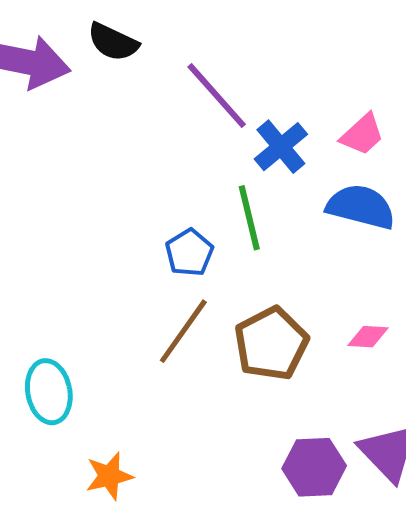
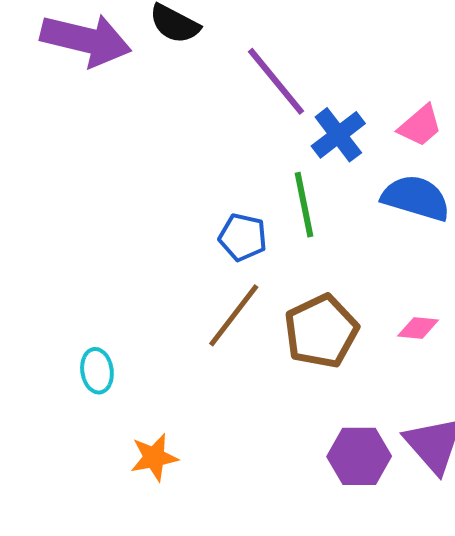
blue pentagon: (189, 253) -> (243, 237), turned -30
cyan ellipse: (49, 392) -> (97, 371), size x0.7

